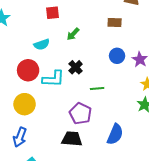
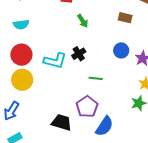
green arrow: (73, 34) -> (83, 21), turned -88
cyan semicircle: (42, 44) -> (21, 24), moved
red circle: (28, 70) -> (21, 55), moved
purple pentagon: (80, 114) -> (87, 107), moved

